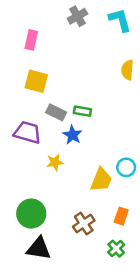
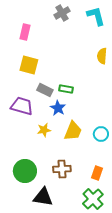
yellow trapezoid: (101, 180) -> (73, 131), moved
brown cross: (84, 224) -> (62, 169), moved, turned 30
black triangle: (39, 249) -> (43, 197), moved
green cross: (116, 249) -> (93, 199), size x1.5

